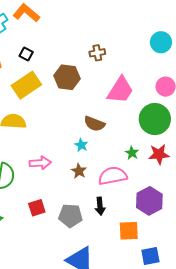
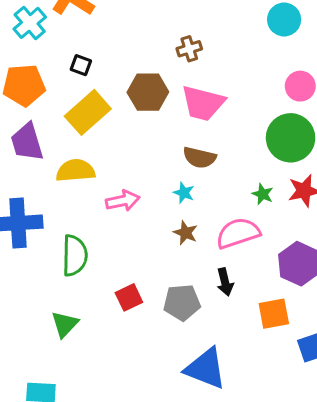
pink trapezoid: (120, 90) -> (203, 103), moved, turned 80
pink arrow: (40, 163) -> (123, 201), moved

